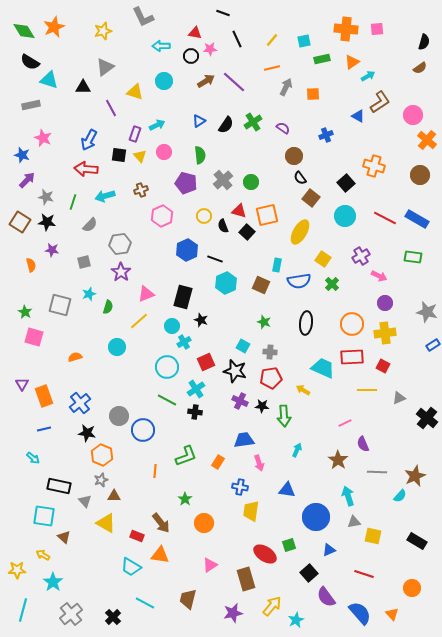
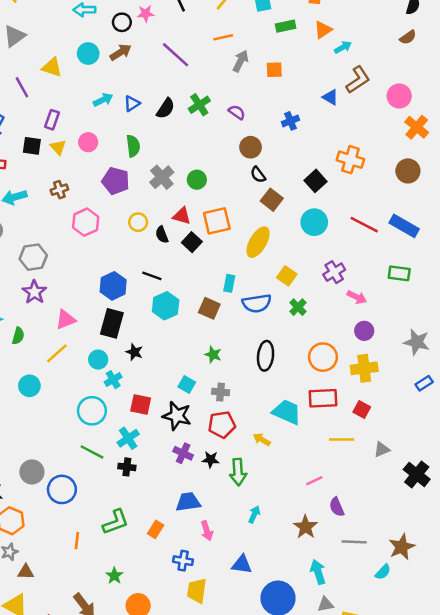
brown arrow: (206, 81) -> (121, 52), moved
cyan arrow: (157, 125) -> (103, 100), moved
blue hexagon: (187, 250) -> (113, 286), moved
red square: (206, 362) -> (141, 405), turned 36

